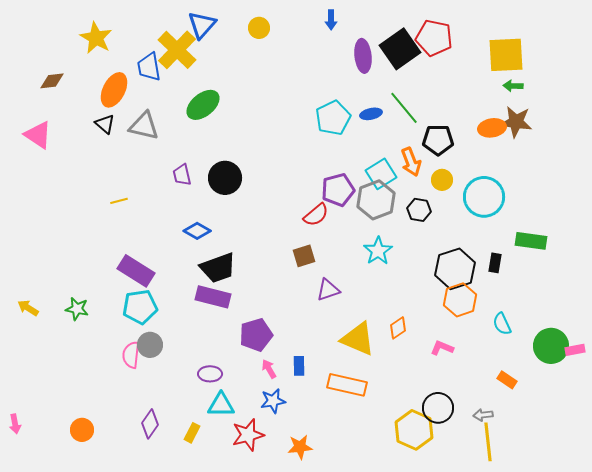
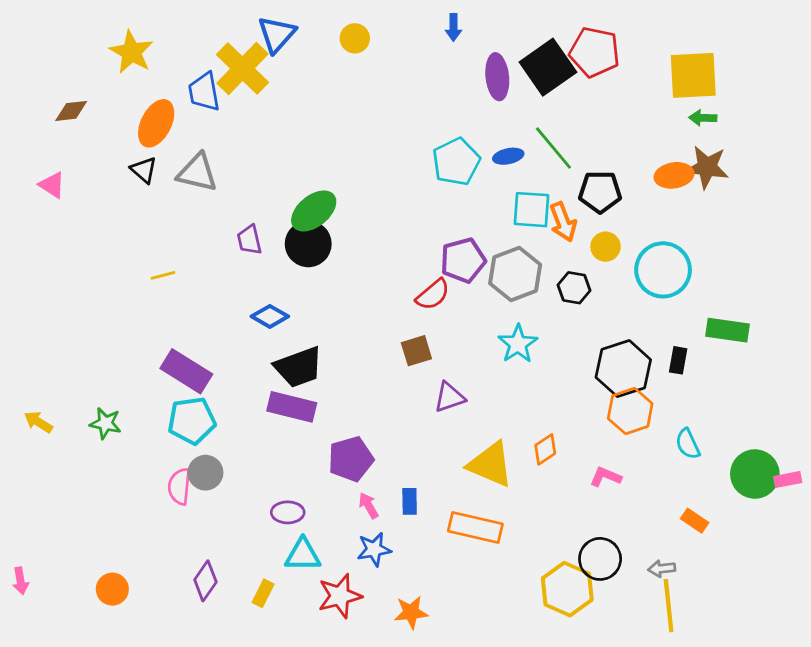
green ellipse: (203, 105) -> (314, 211), moved
pink triangle: (38, 135) -> (52, 185), size x0.7
cyan square: (381, 174) -> (532, 210), moved, turned 36

